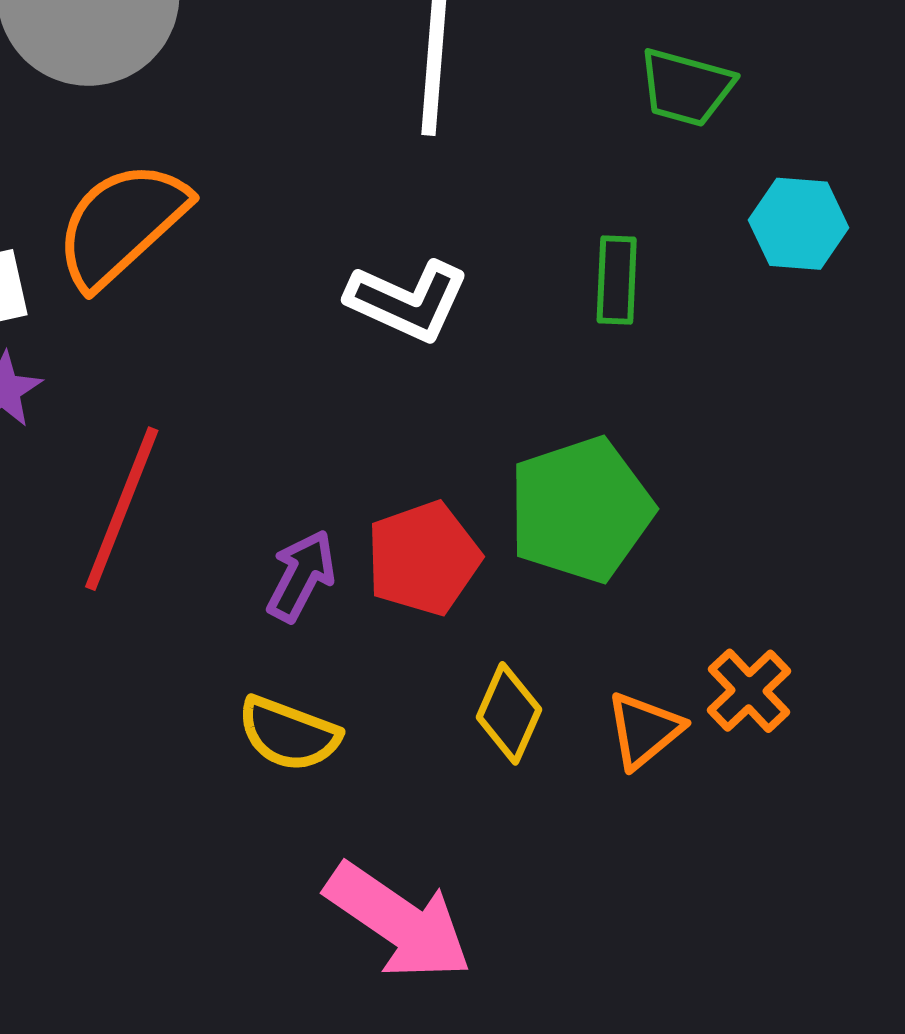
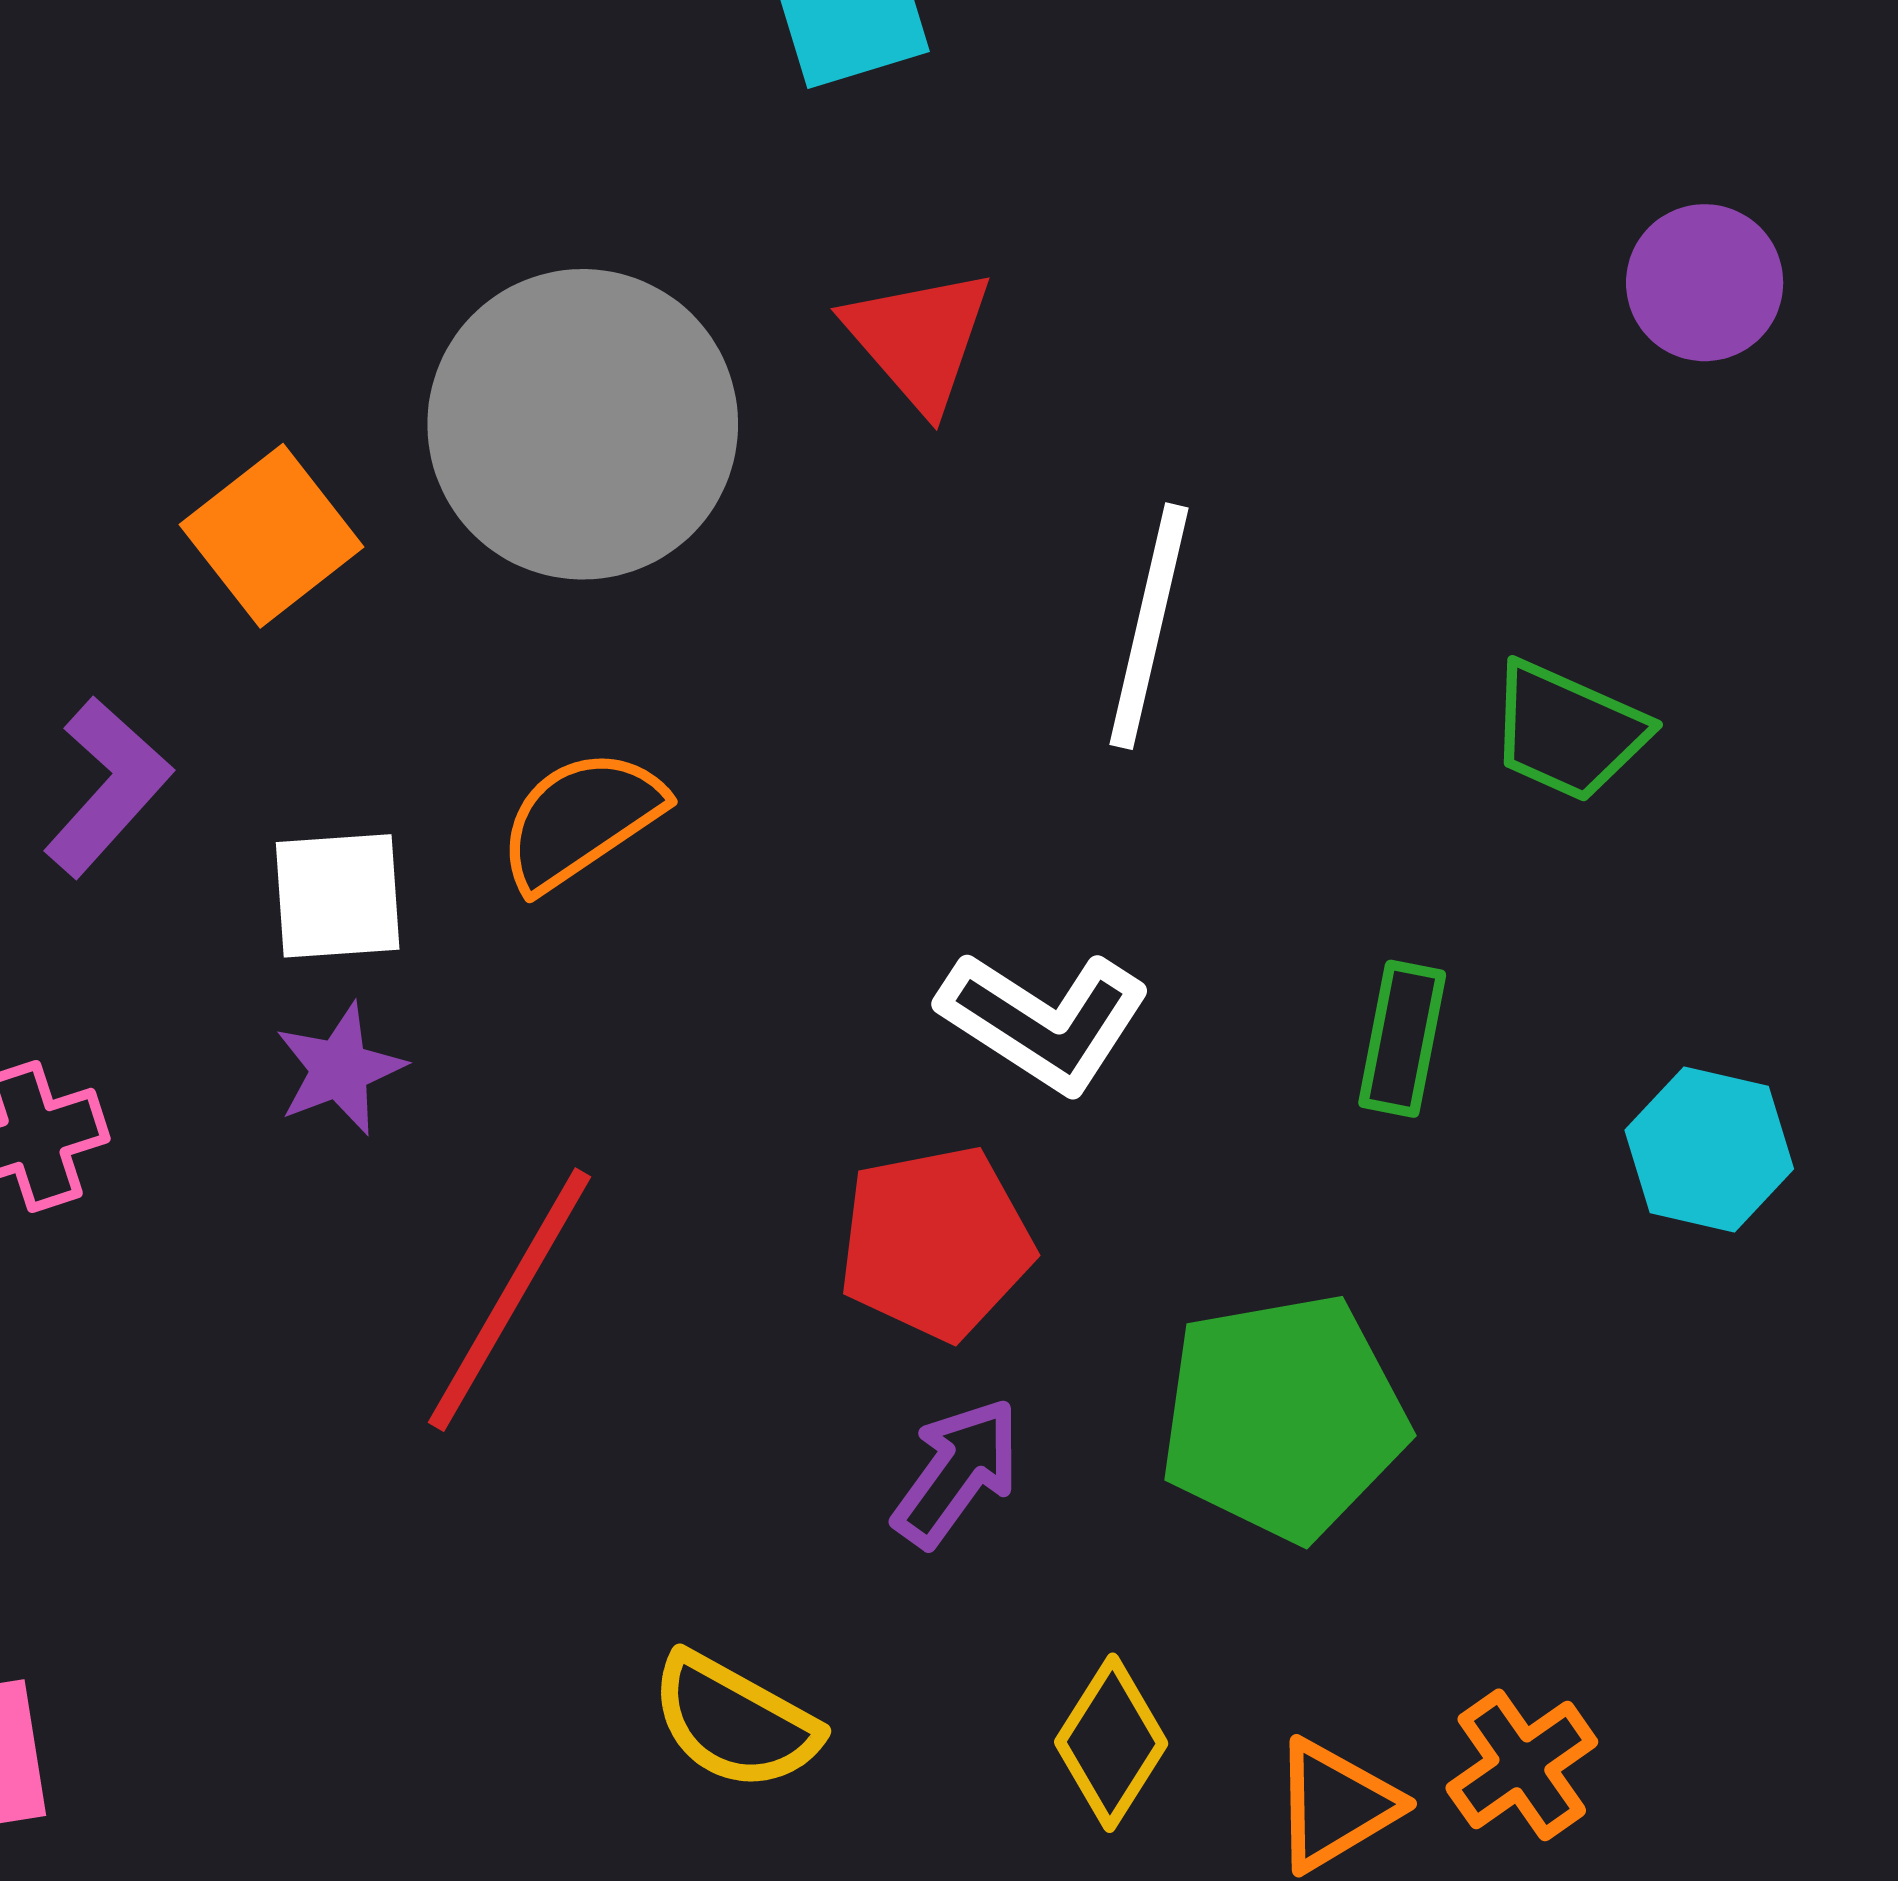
orange semicircle: (121, 224) -> (581, 820), size x0.7
cyan hexagon: (799, 224) -> (1709, 1150), moved
red pentagon: (423, 558) -> (936, 1243), moved
purple arrow: (301, 576) -> (957, 1472), moved

